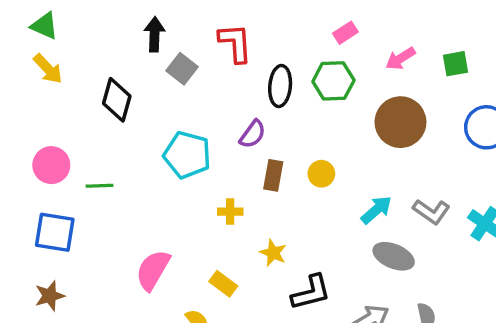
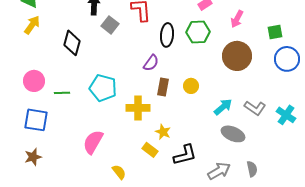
pink arrow: (400, 58) -> (237, 19), turned -30
green square: (456, 64) -> (275, 32), moved
yellow arrow: (48, 69) -> (32, 25), turned -102
cyan pentagon: (187, 155) -> (103, 88), moved
yellow cross: (230, 212) -> (138, 108), size x1.6
yellow rectangle: (223, 284) -> (150, 150), moved

